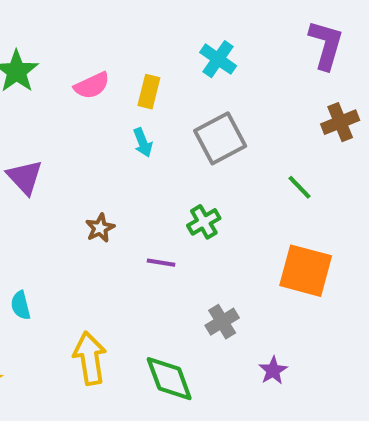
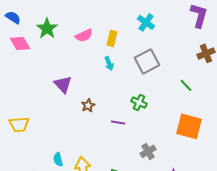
purple triangle: (25, 177) -> (63, 84), moved
green cross: (204, 222) -> (139, 102), turned -35
cyan semicircle: (21, 305) -> (58, 159), moved

